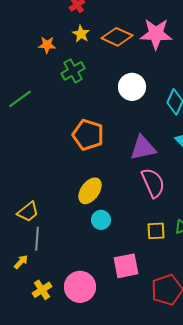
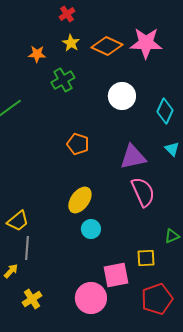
orange pentagon: (88, 135) -> (78, 144), size x0.7
yellow square: (156, 231) -> (146, 258), moved
pink circle: (80, 287) -> (91, 298), moved

